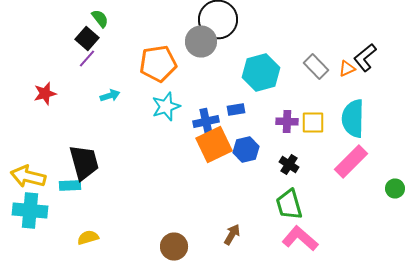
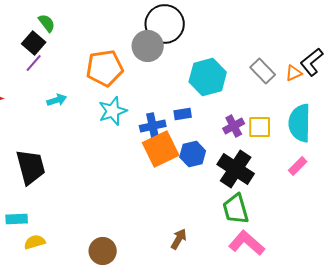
purple cross: (287, 122) -> (234, 126), turned -30
pink rectangle: (351, 162) -> (298, 166), size x0.6
black cross: (289, 164) -> (236, 169), size x1.8
cyan rectangle: (70, 186) -> (17, 219), moved
brown circle: (174, 246) -> (103, 251), moved

